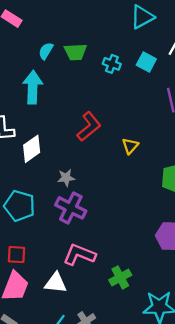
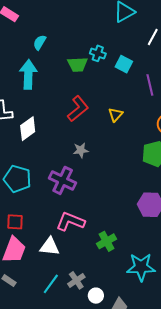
green trapezoid: (75, 52) -> (78, 64), moved
cyan square: (146, 62) -> (124, 64), moved
yellow triangle: (130, 146) -> (116, 115), moved
gray star: (66, 178) -> (81, 150), moved

